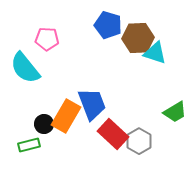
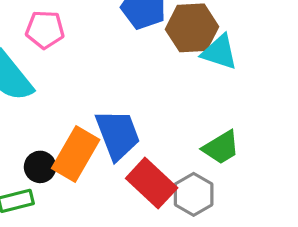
green trapezoid: (175, 112) -> (221, 148), moved

